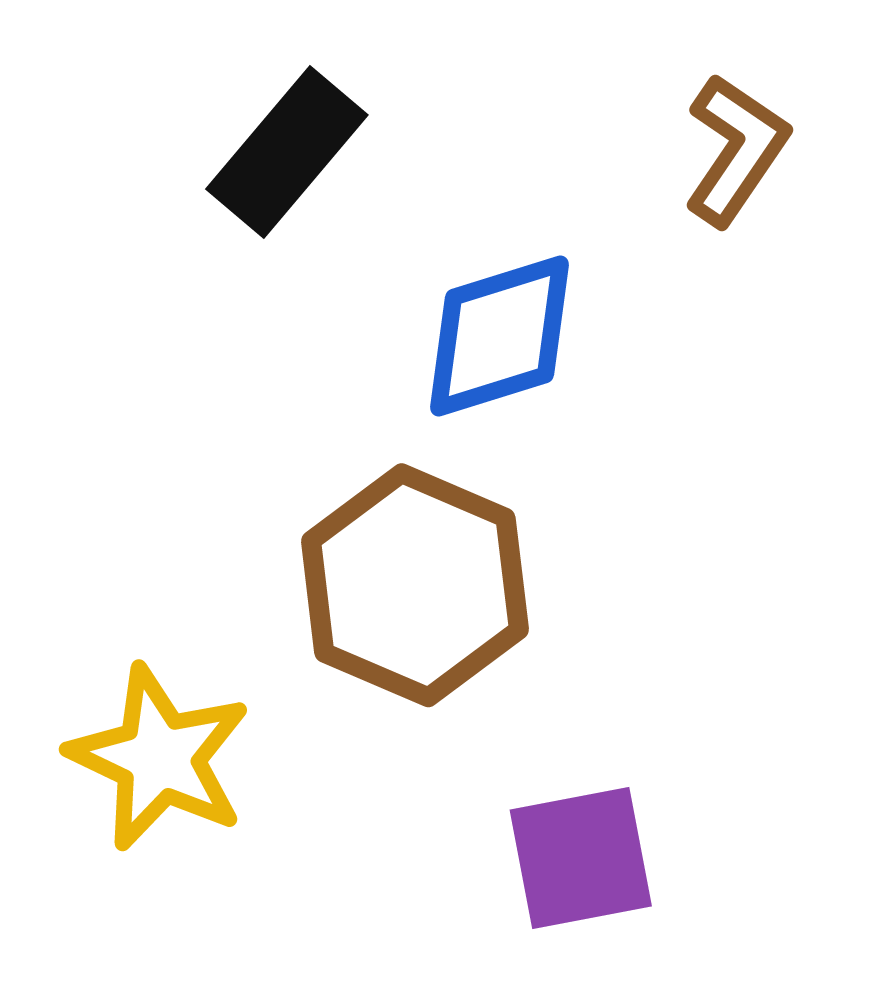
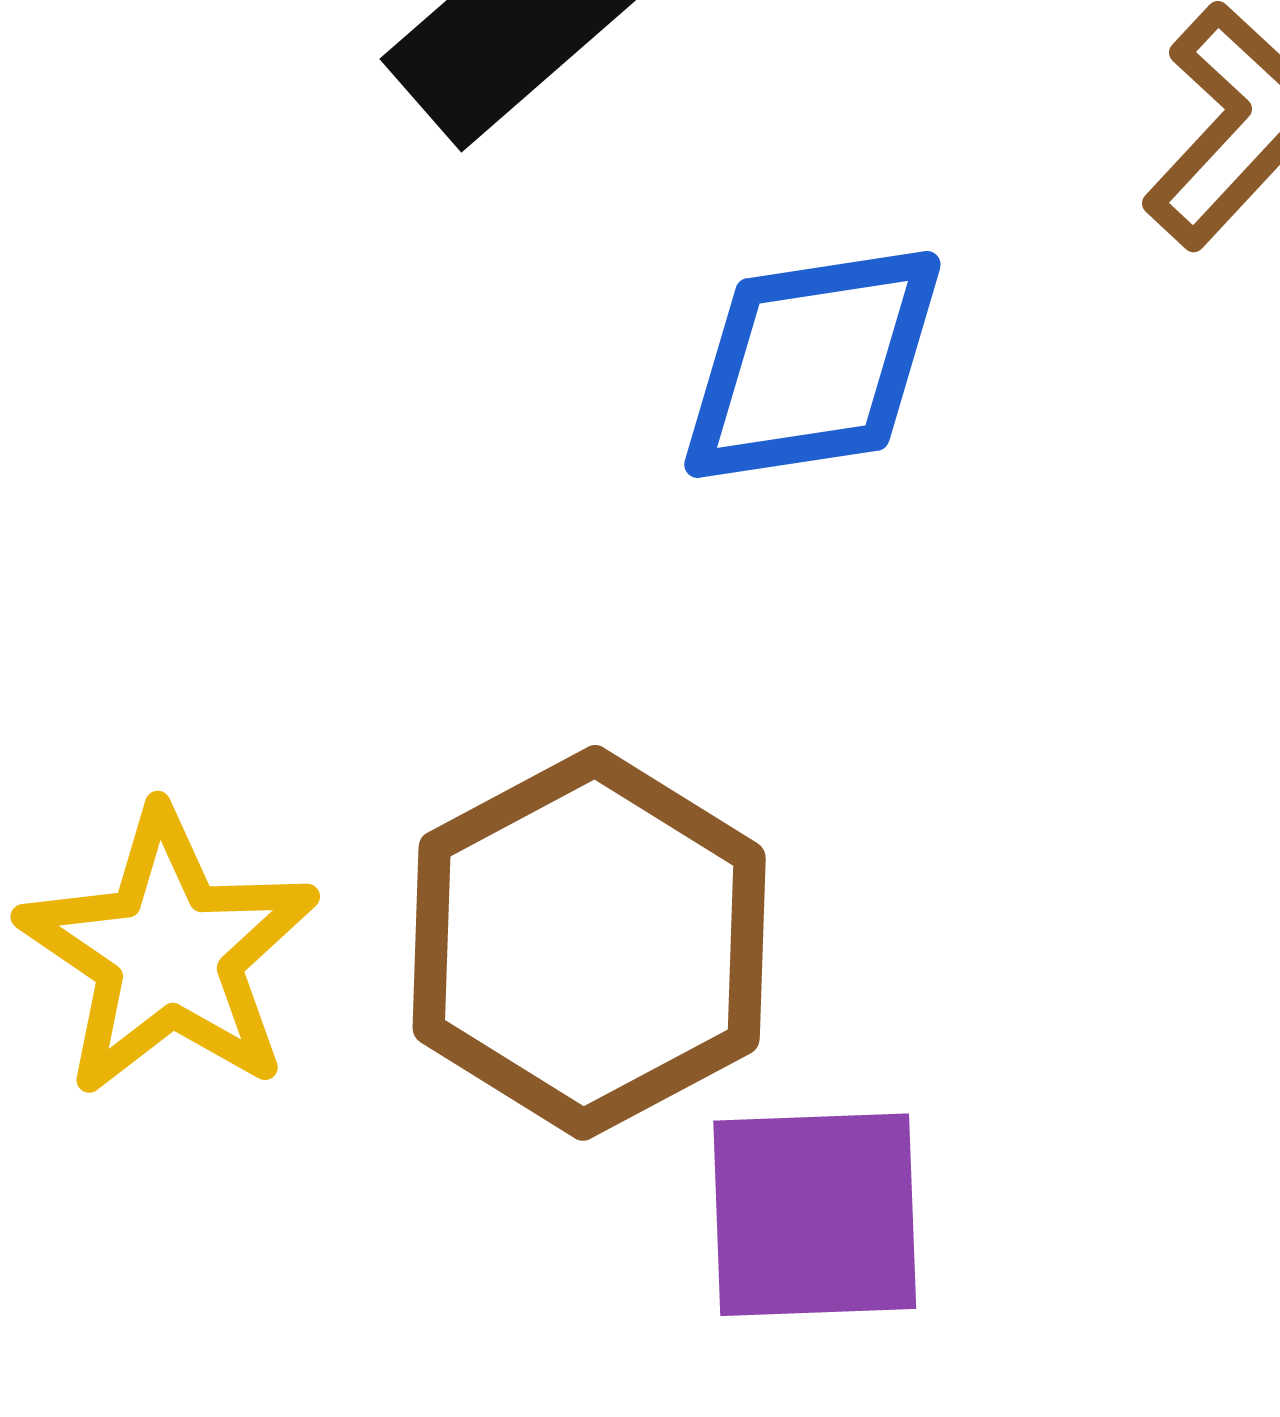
brown hexagon: (415, 585) -> (589, 943), moved

